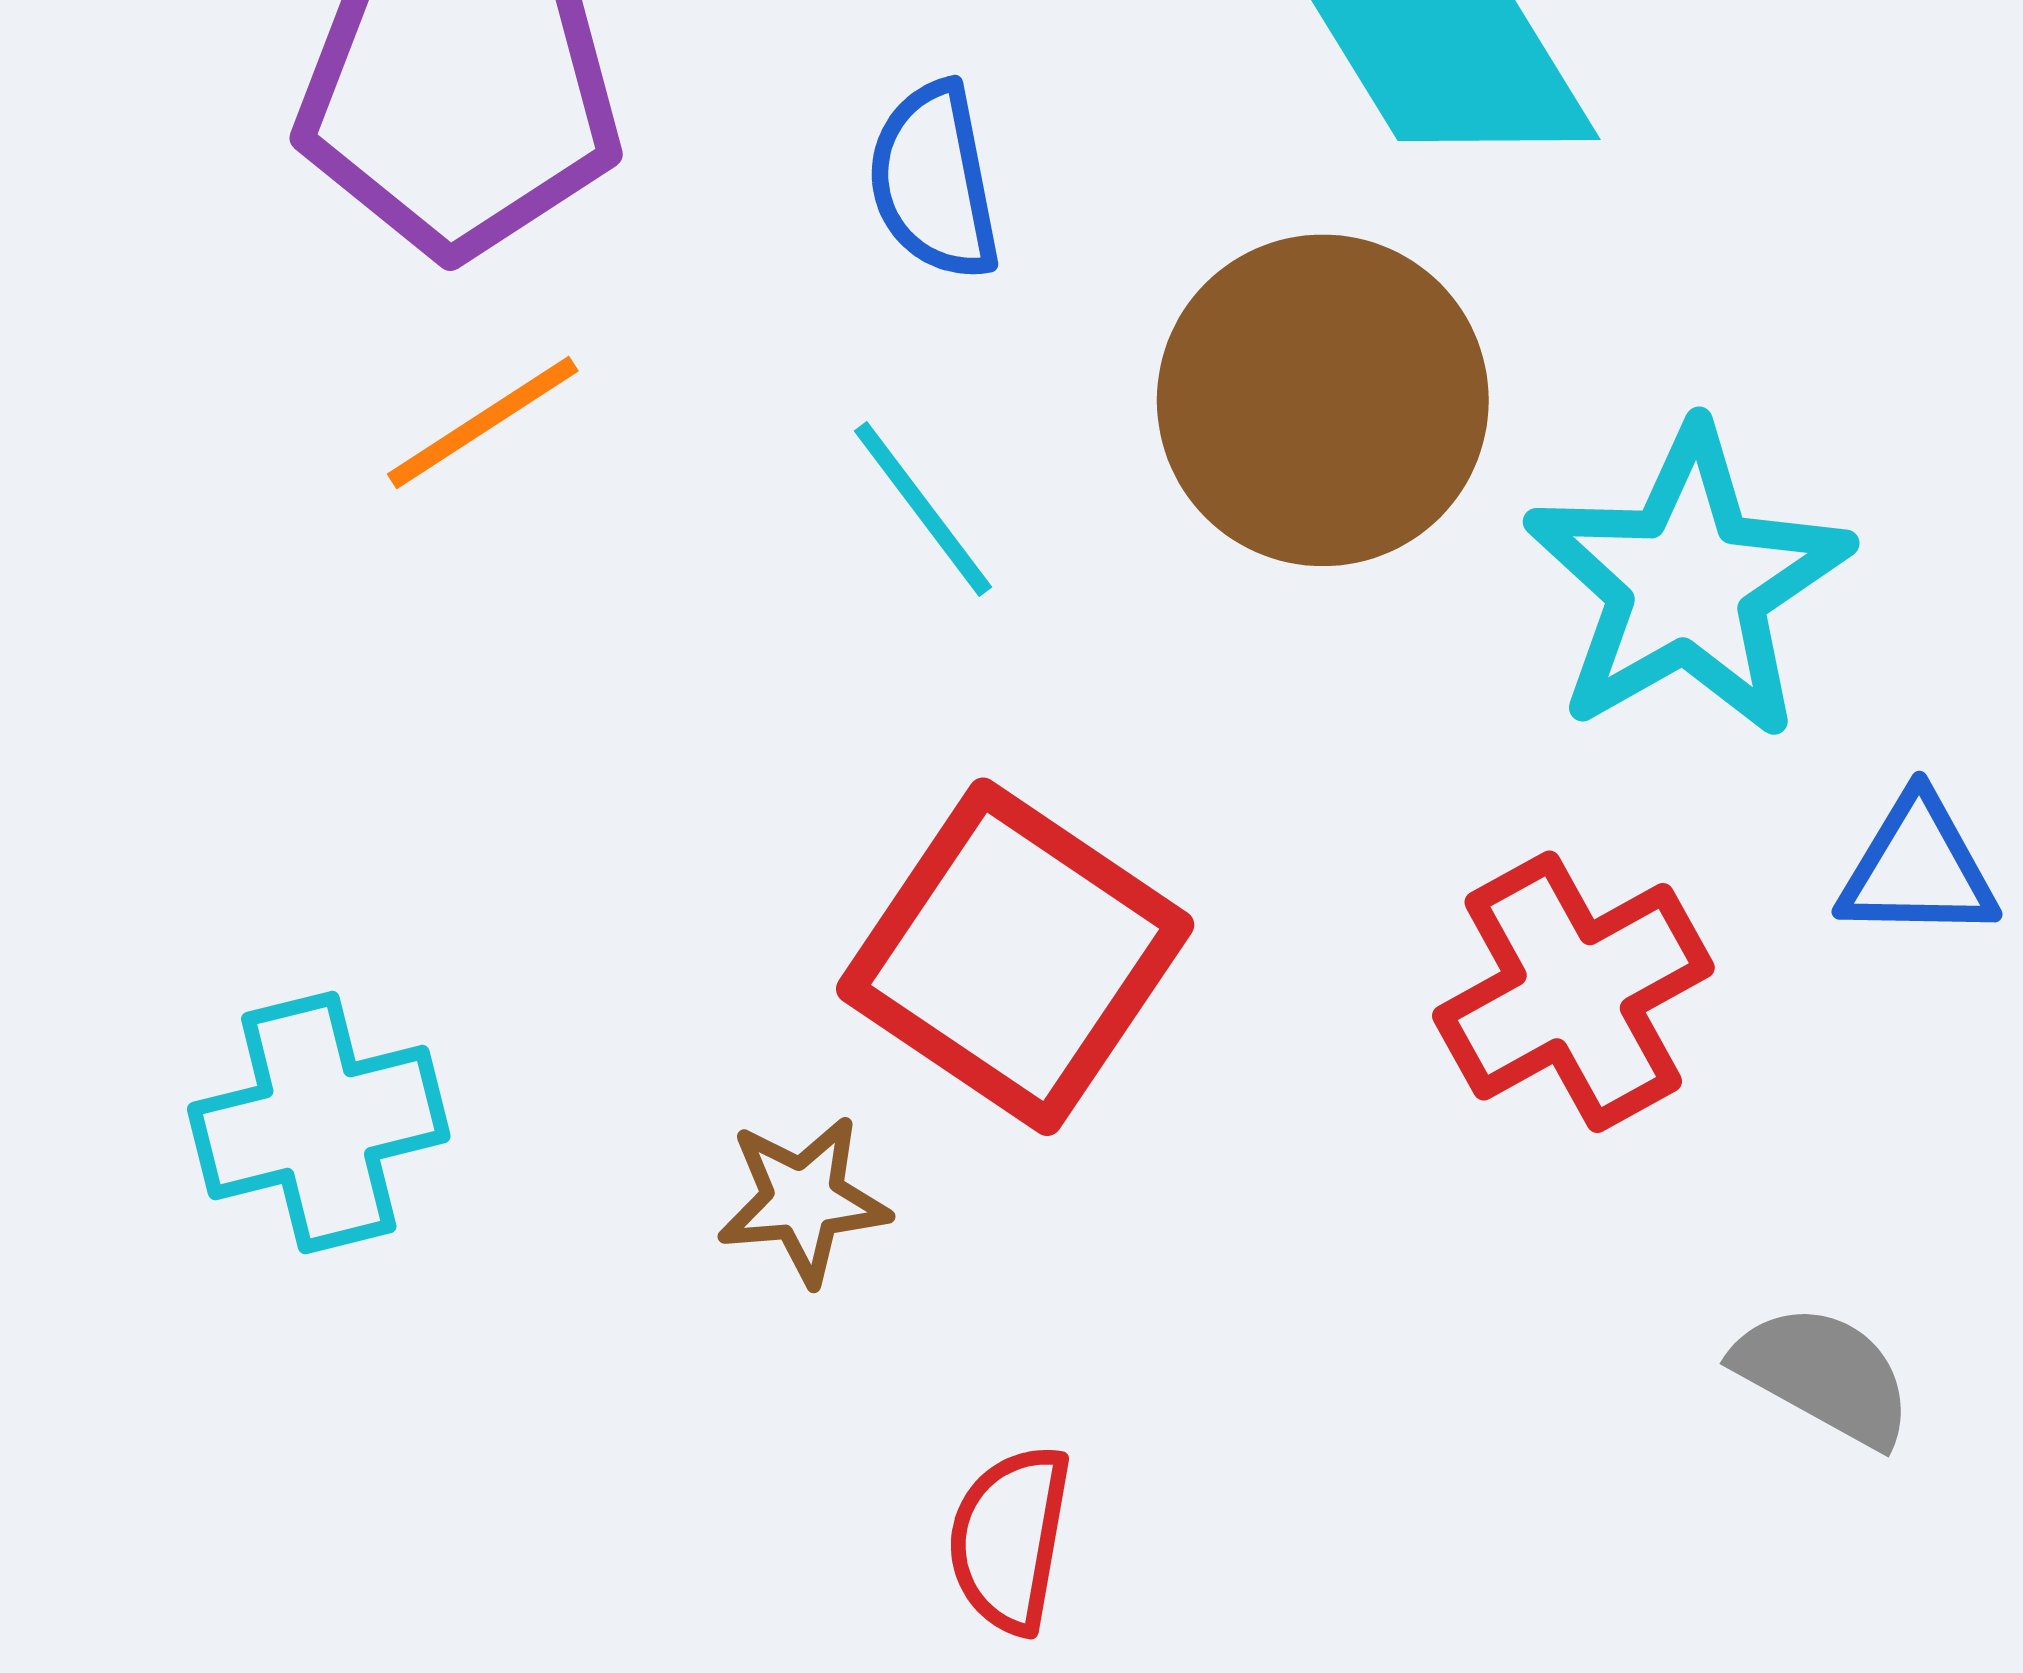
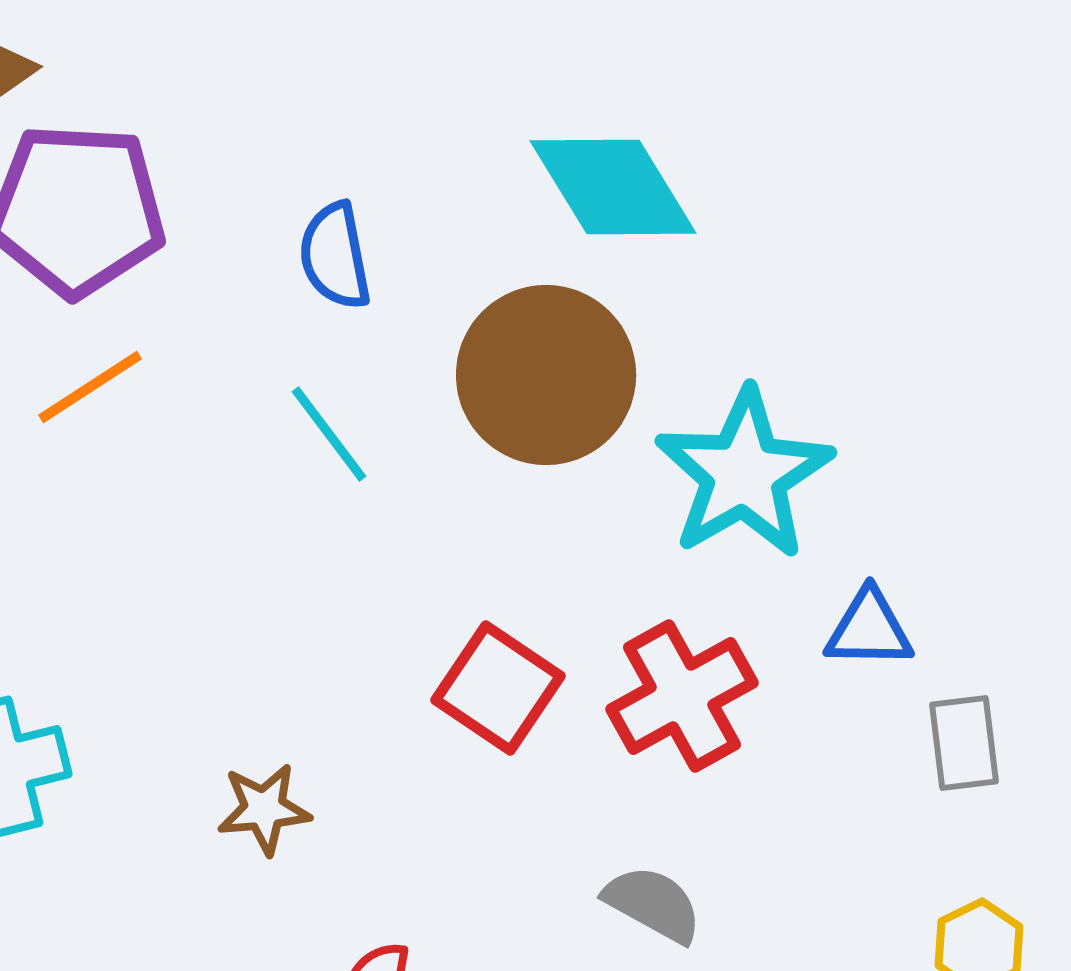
red square: (1015, 957) -> (498, 688), moved, size x0.7
gray semicircle: (1824, 1375) -> (653, 904), moved

